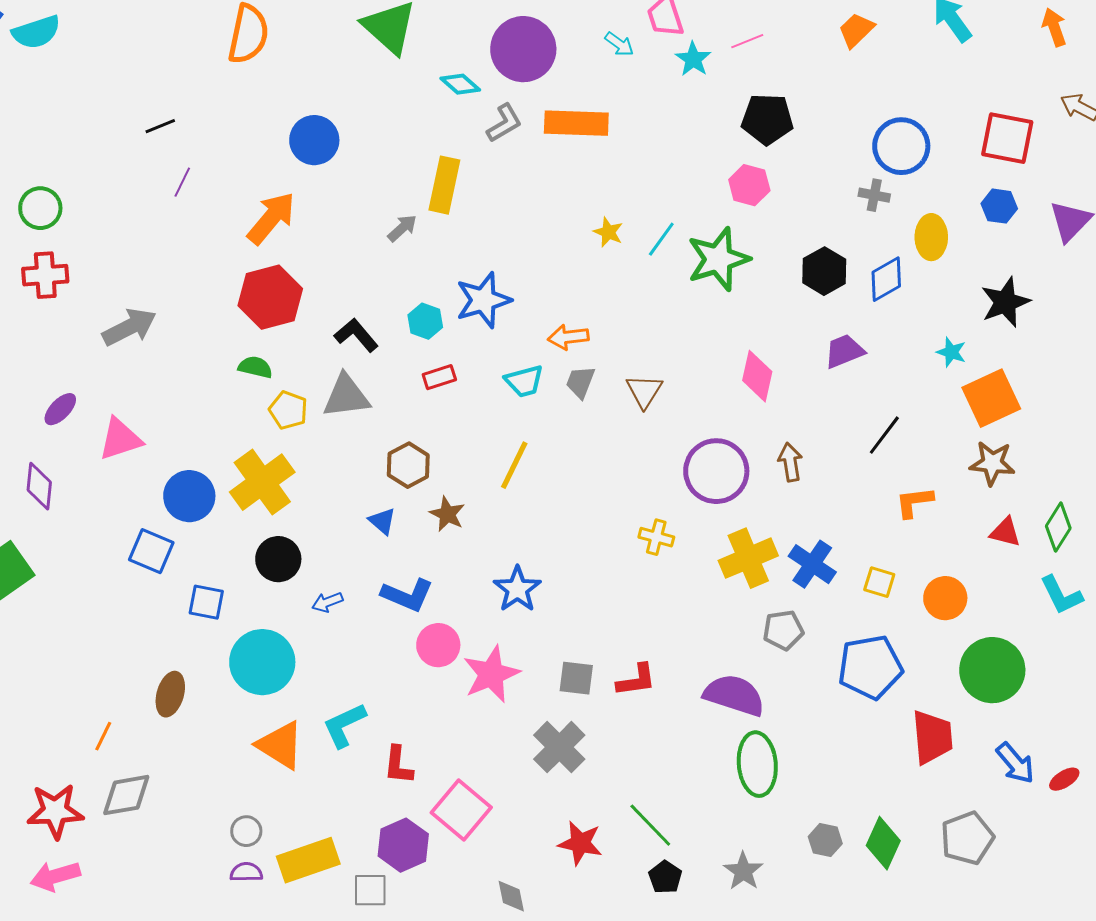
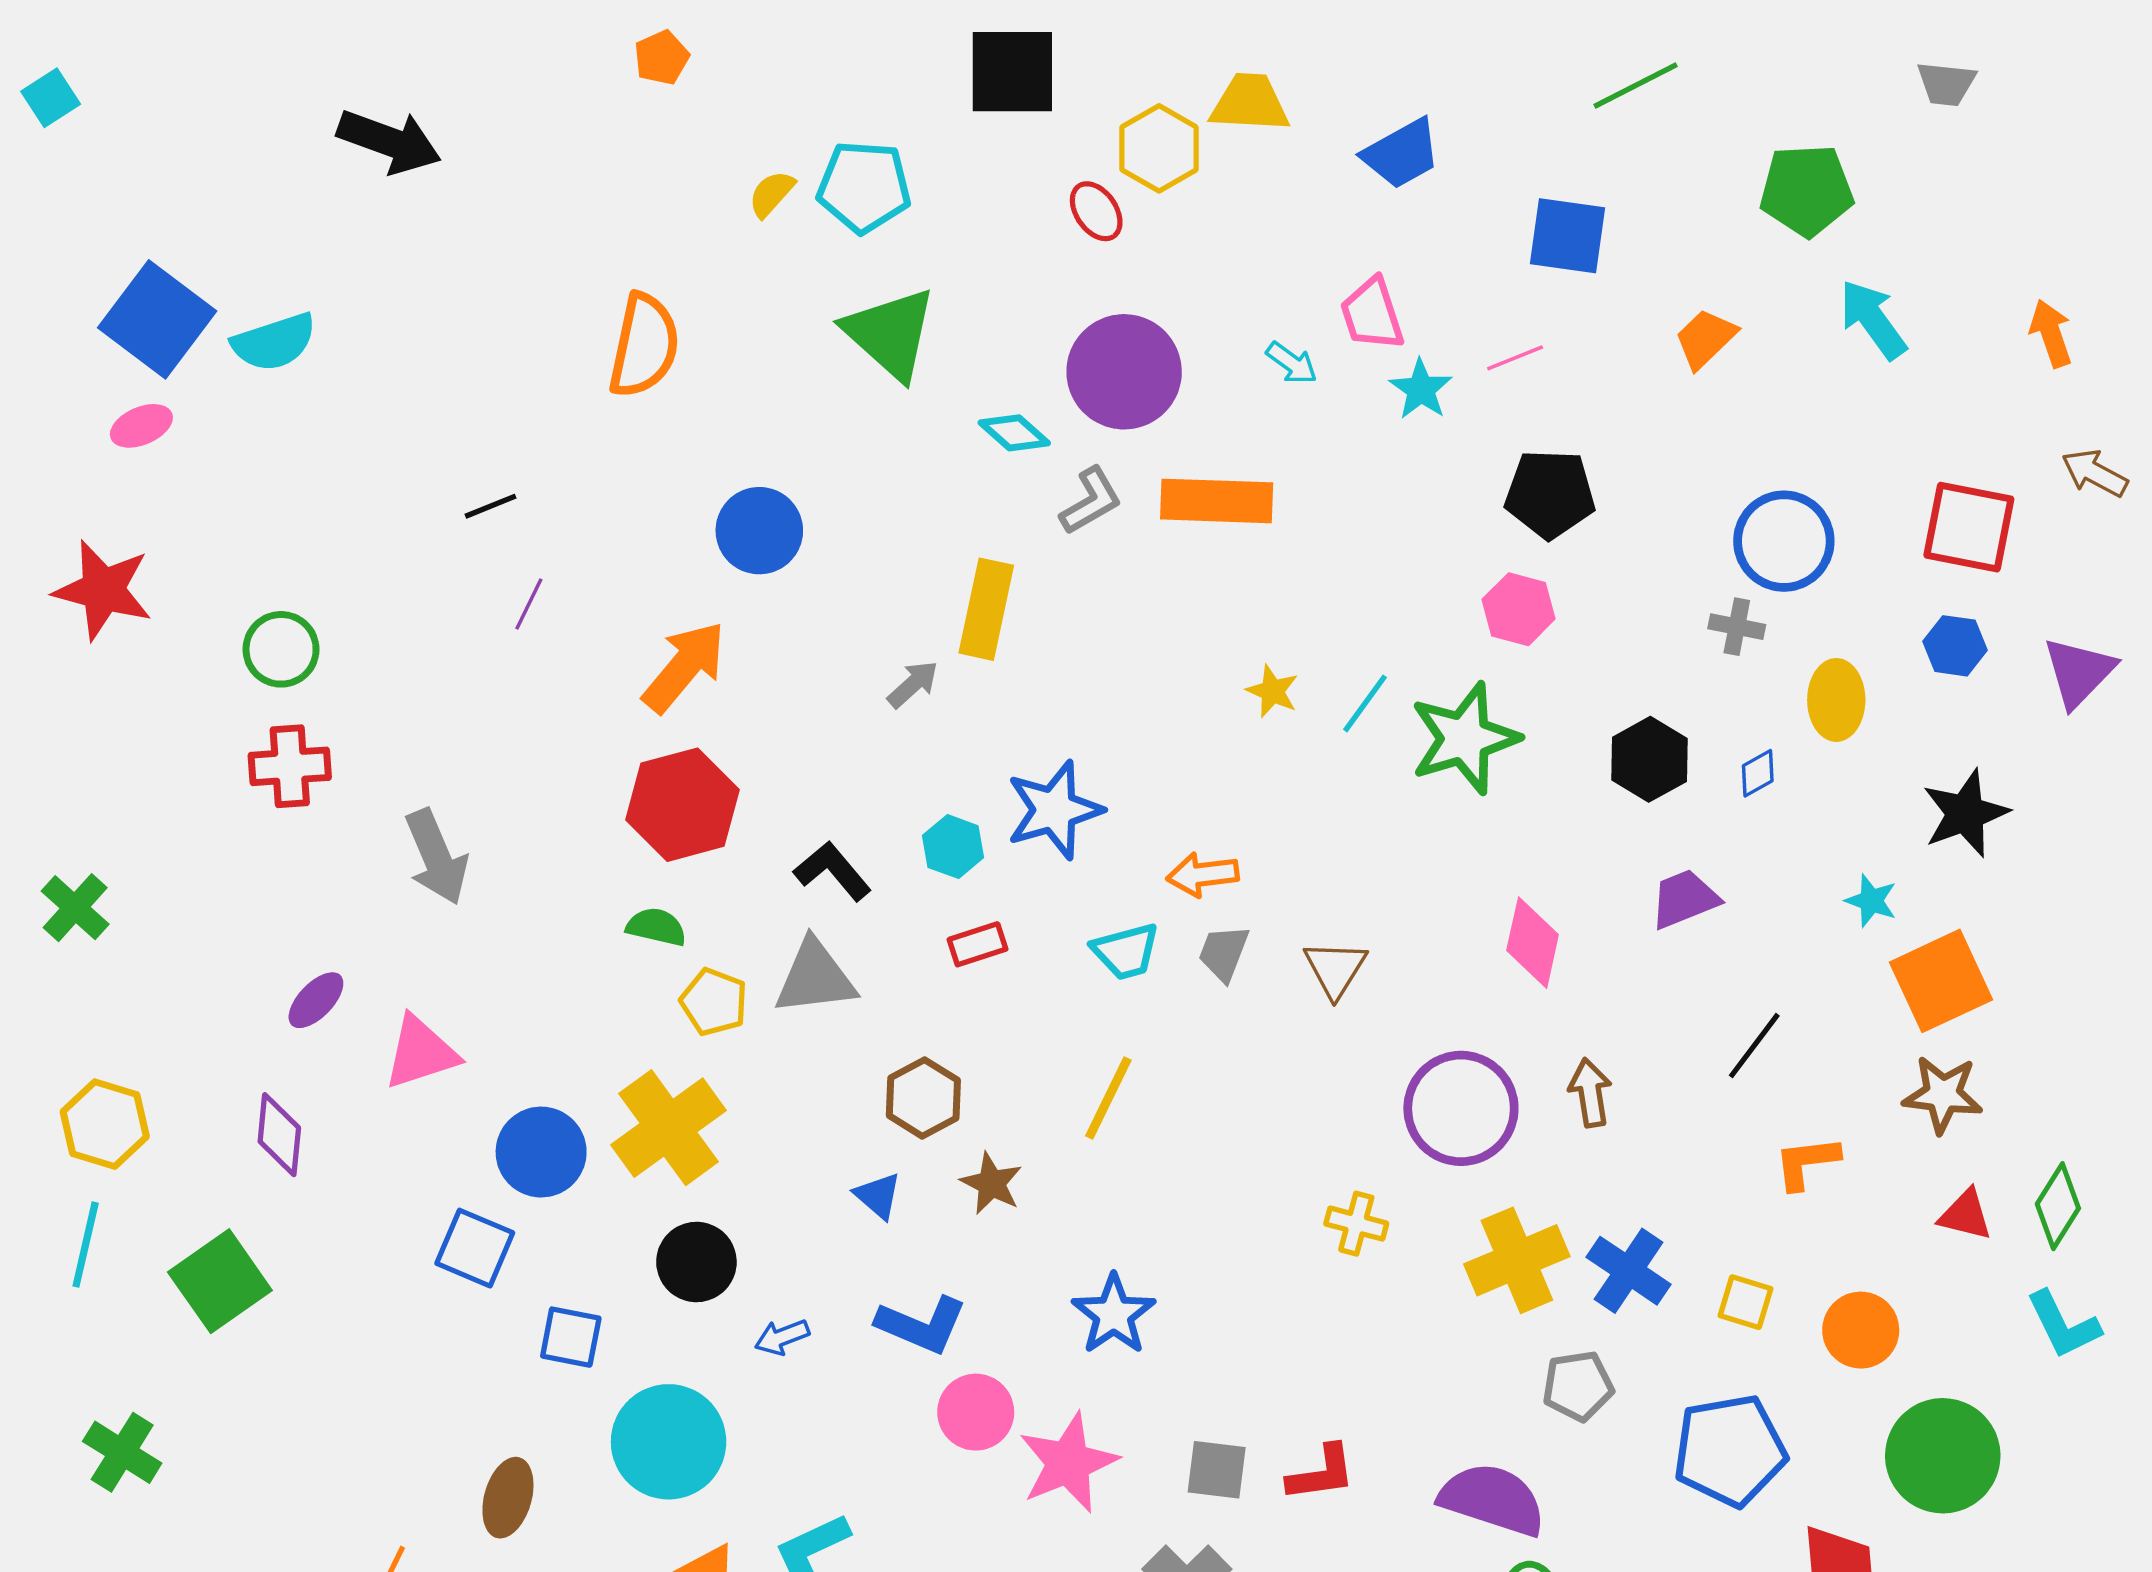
blue diamond: (886, 279) -> (1758, 773), size x0.6
gray arrow: (129, 327) -> (436, 857), turned 94

